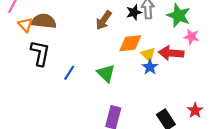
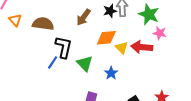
brown semicircle: (44, 21) -> (43, 24), moved
black L-shape: (40, 53) -> (64, 47), moved
blue star: (150, 67) -> (111, 73), moved

